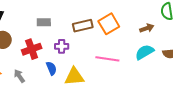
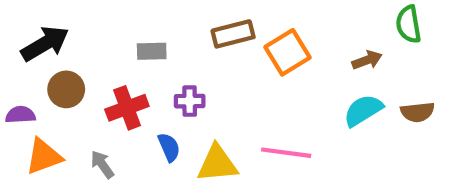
brown rectangle: (83, 26) -> (233, 34), moved
pink line: (107, 59) -> (286, 153), moved

